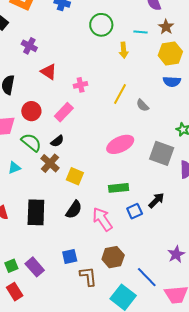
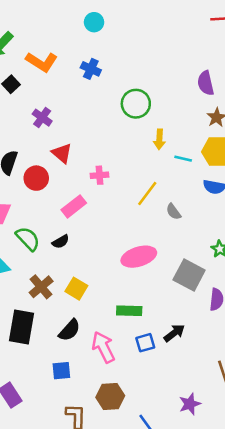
cyan line: (140, 32) -> (183, 159), moved
red circle: (31, 111) -> (36, 178), moved
brown cross: (50, 163) -> (41, 287), moved
blue square: (70, 256) -> (61, 371), moved

